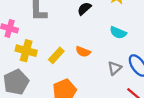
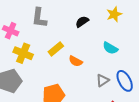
yellow rectangle: (56, 55) -> (56, 49), moved

